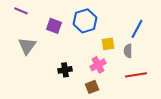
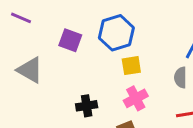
yellow square: (108, 44) -> (131, 66), moved
gray triangle: (27, 46) -> (30, 70), turned -36

